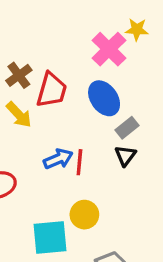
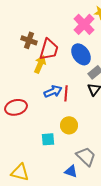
brown cross: (19, 75) -> (29, 40), turned -35
yellow arrow: (19, 115) -> (40, 64), moved, turned -114
cyan square: (50, 238) -> (48, 139), size x0.6

